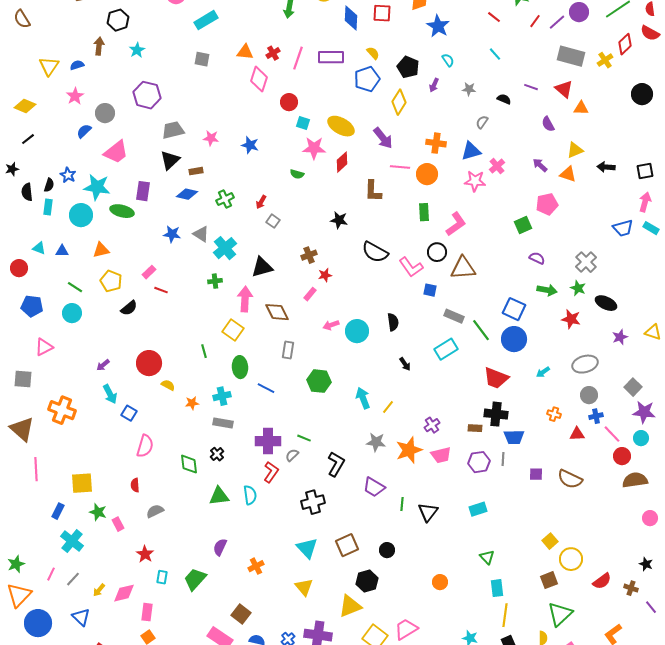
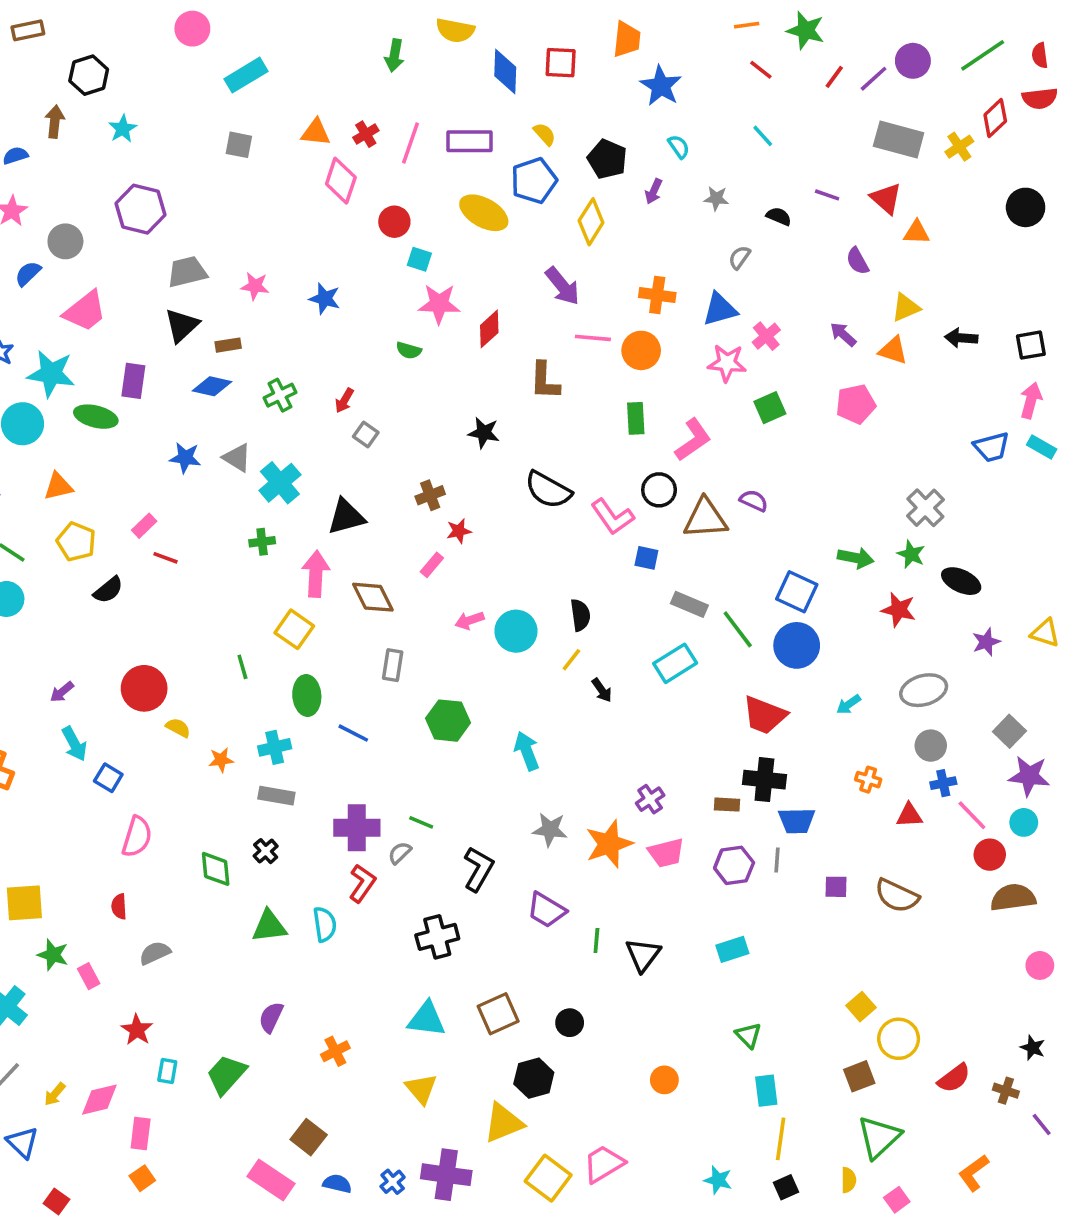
red semicircle: (650, 33) -> (1040, 98), turned -36
yellow ellipse: (341, 126) -> (484, 213), moved
green square: (523, 225) -> (770, 408), moved
purple semicircle: (537, 258) -> (754, 501), moved
yellow line: (388, 407) -> (571, 660), moved
cyan triangle: (307, 548) -> (427, 1019), turned -40

